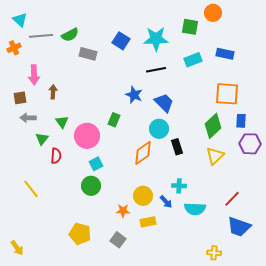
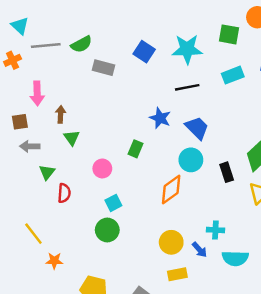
green triangle: (62, 122) -> (72, 138), moved
pink circle: (87, 136) -> (102, 168), size x0.6
black rectangle: (177, 147) -> (227, 172), moved
orange star: (123, 211) -> (54, 261), moved

